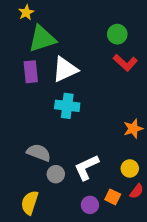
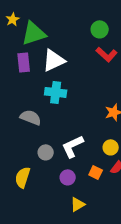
yellow star: (26, 13) -> (13, 19), moved
gray semicircle: (39, 153) -> (31, 117), moved
purple circle: (90, 205) -> (68, 177), moved

